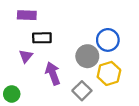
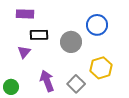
blue circle: (108, 40) -> (97, 25), moved
gray circle: (87, 56) -> (71, 42), moved
purple arrow: (53, 73) -> (47, 81), moved

